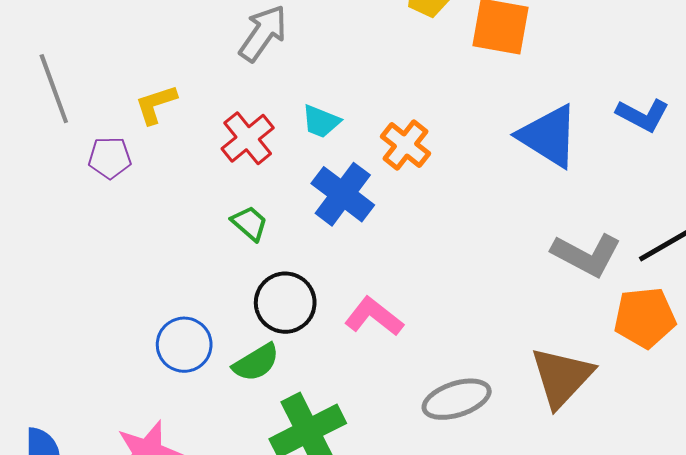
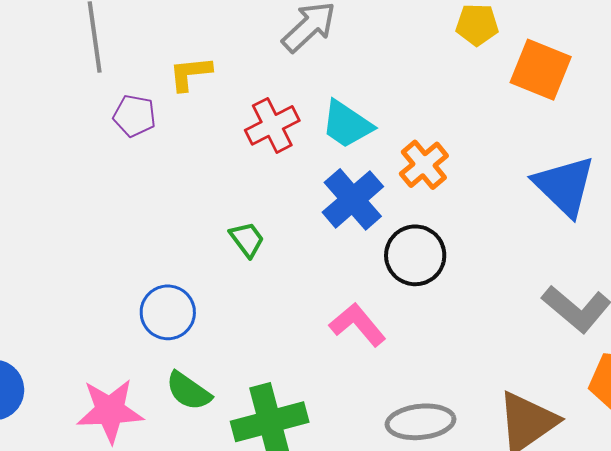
cyan trapezoid: (321, 121) -> (347, 124), size x1.4
green trapezoid: (249, 223) -> (247, 239), moved
black circle: (285, 303) -> (415, 255), moved
green semicircle: (256, 362) -> (189, 391), moved, turned 54

